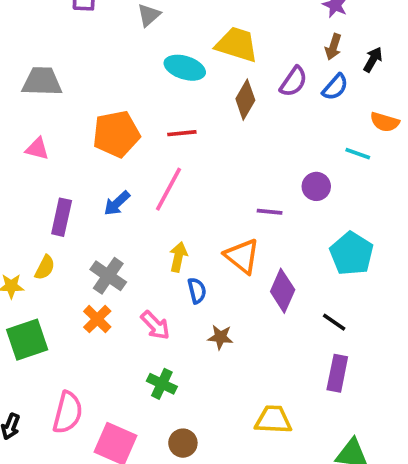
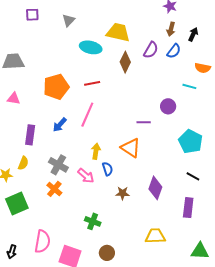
purple diamond: (283, 291) -> (155, 188), moved
black line: (334, 322) -> (193, 176), moved
pink arrow: (155, 325) -> (86, 176), moved

